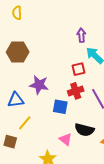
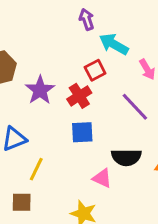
purple star: (39, 85) -> (40, 90), moved, turned -30
red cross: (76, 91) -> (79, 96), moved

